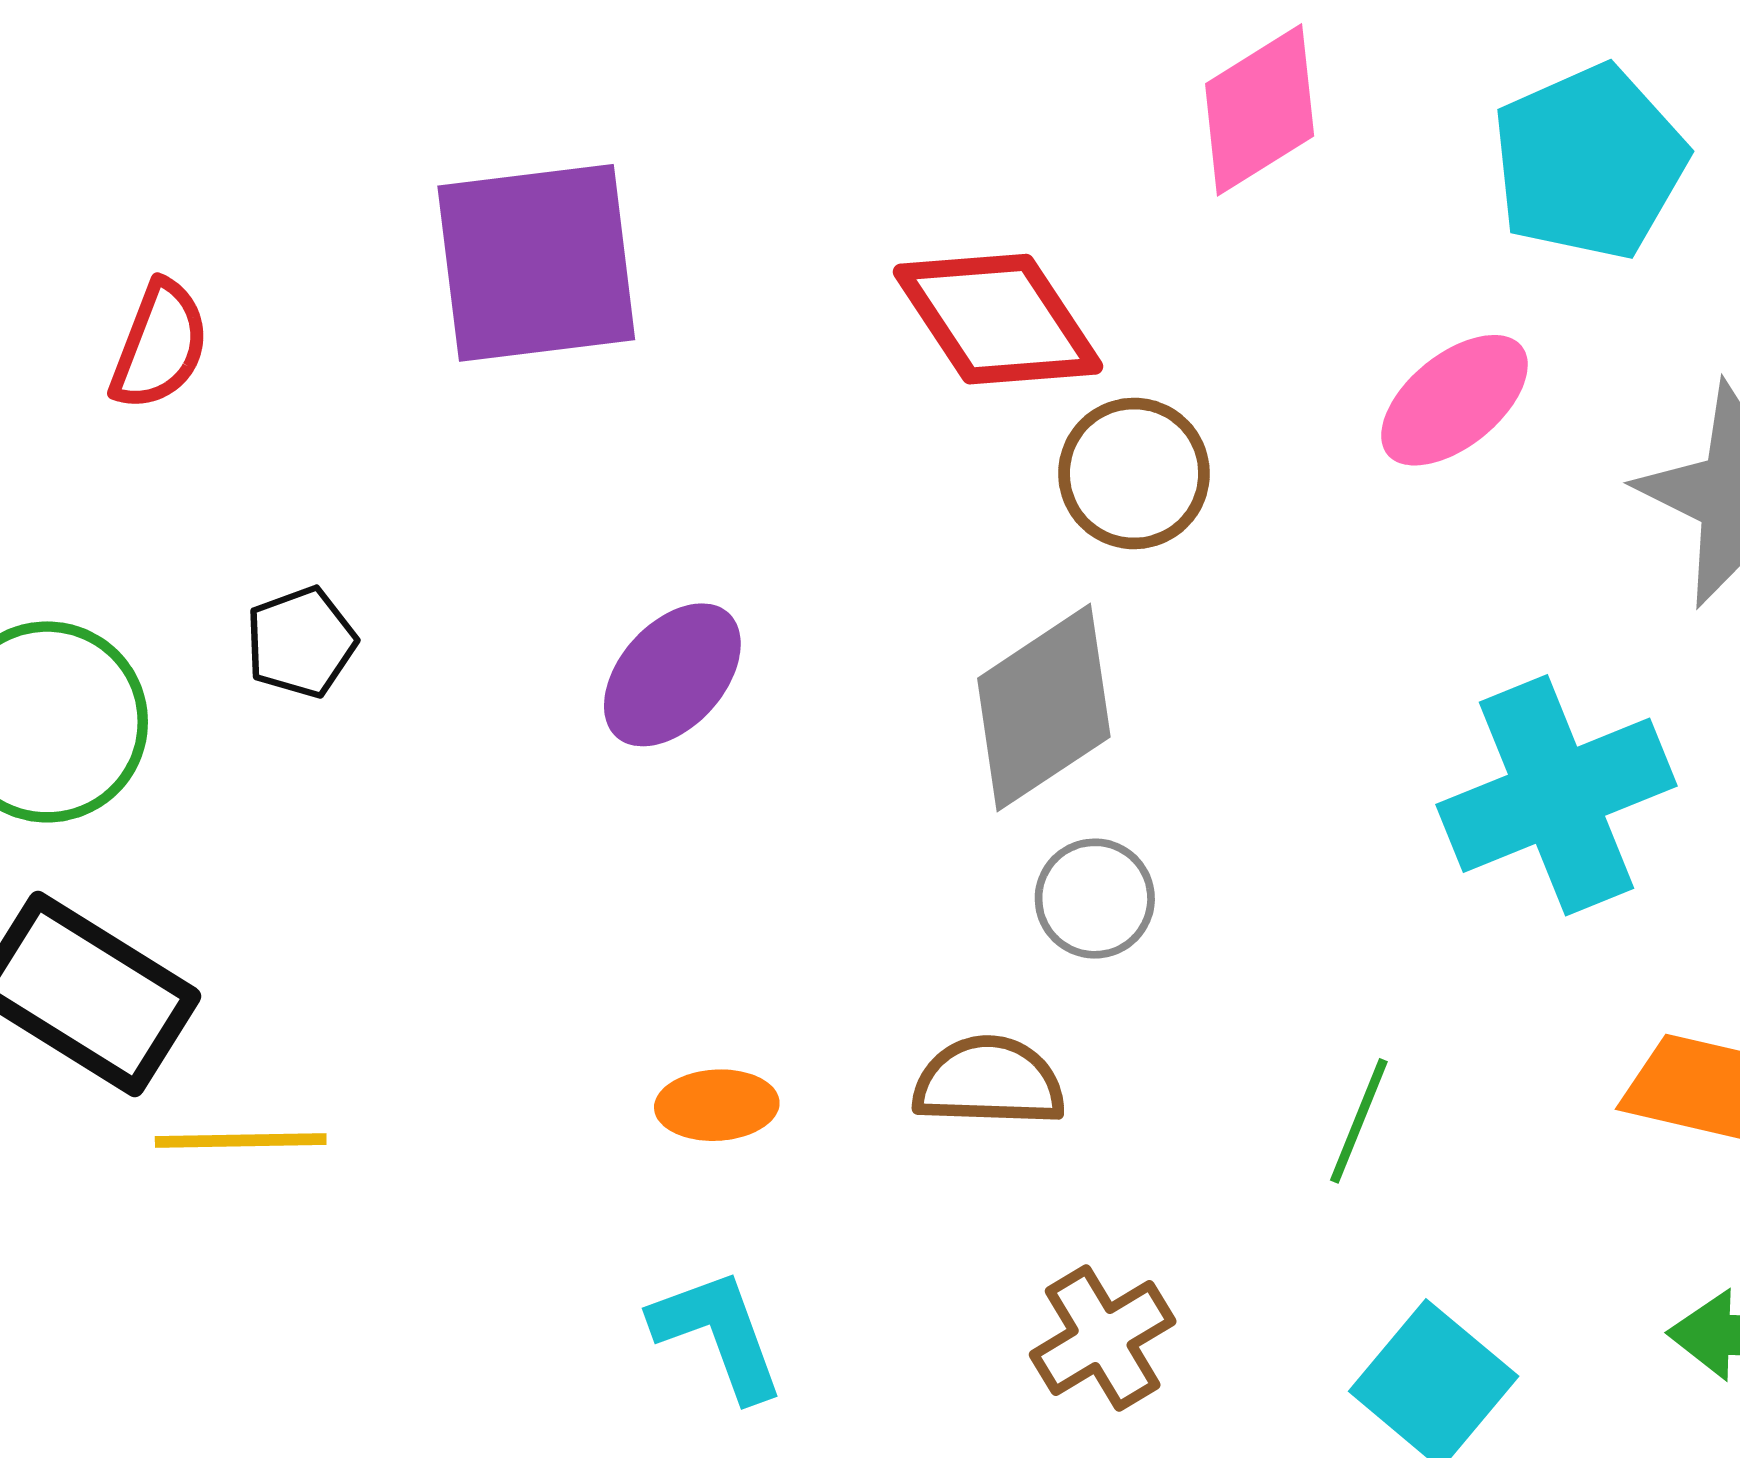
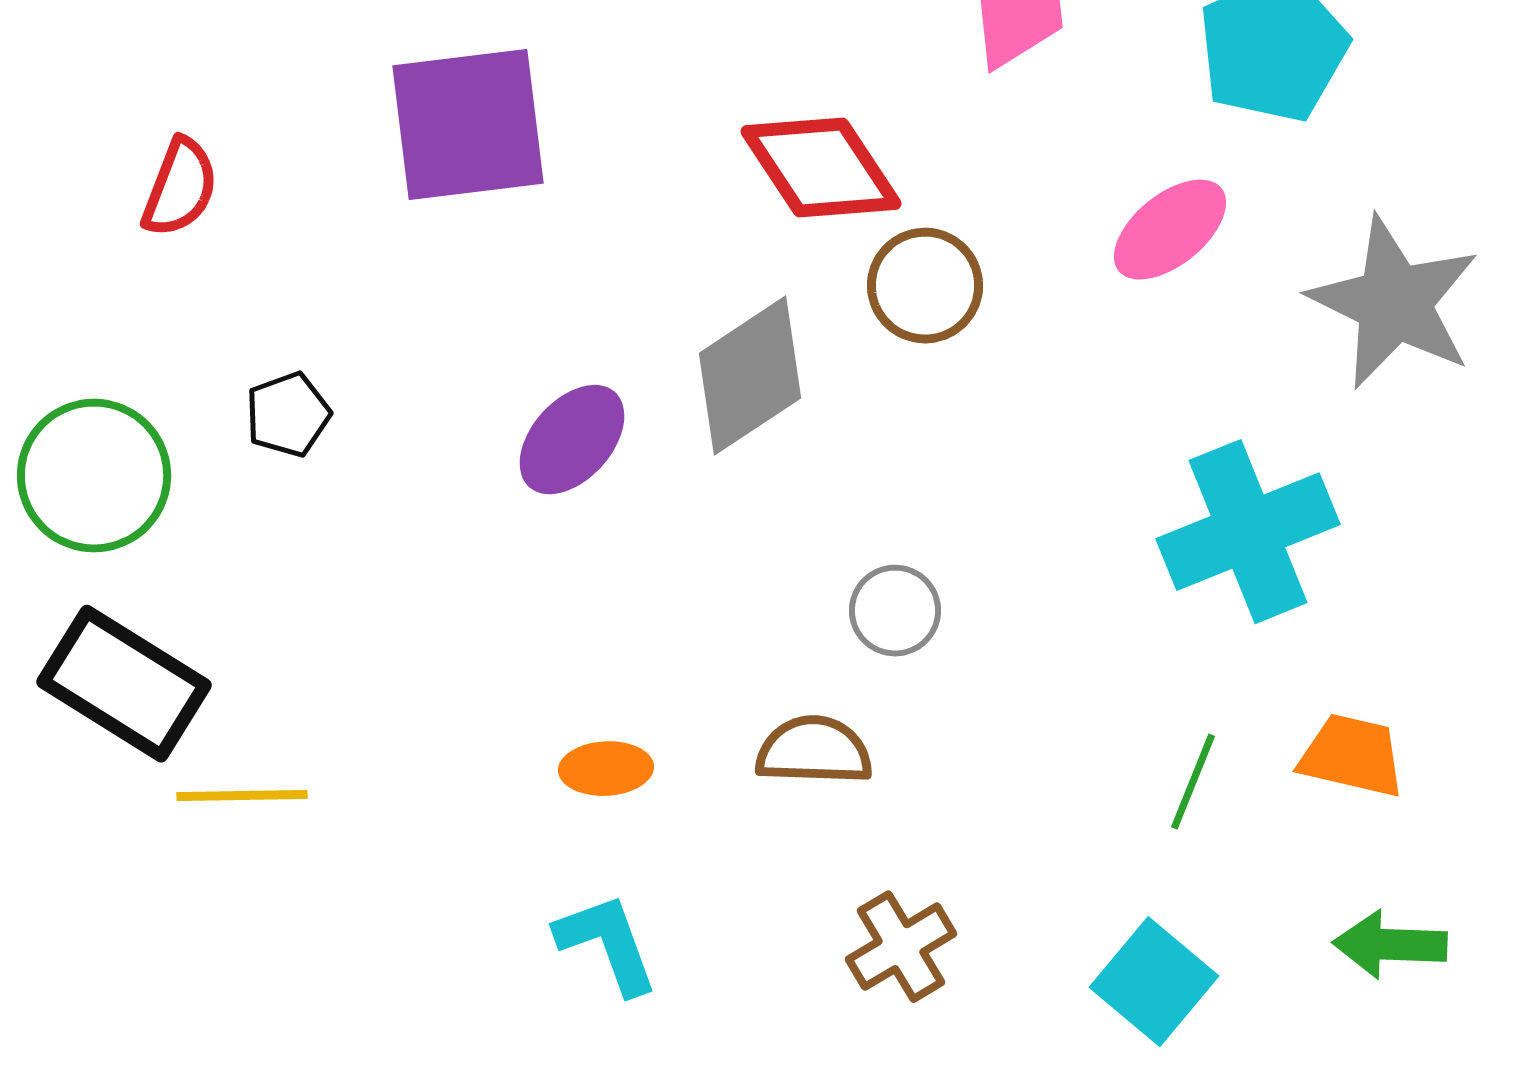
gray diamond: (1044, 708) -> (750, 376), moved
green line: (1359, 1121) -> (1193, 782), moved

